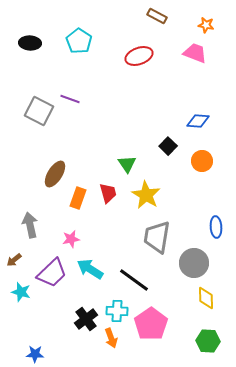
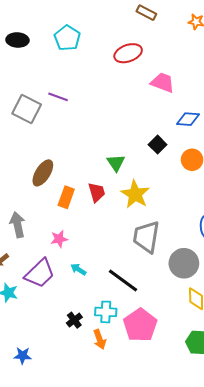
pink trapezoid: (195, 53) -> (163, 83), moved
cyan arrow: (90, 269) -> (78, 269), size x0.6
black cross: (86, 319) -> (74, 320), size x0.7

